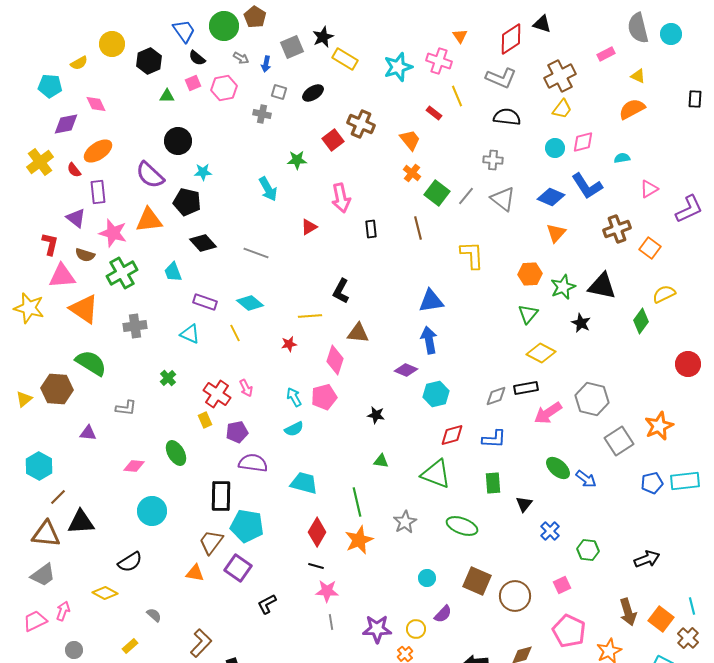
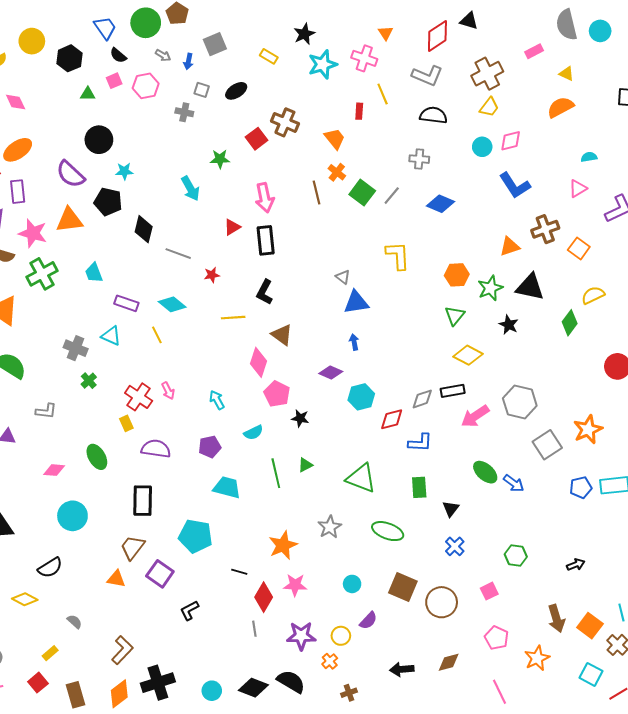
black star: (323, 37) -> (304, 34), moved
yellow rectangle: (345, 59) -> (269, 56), size x0.7
red rectangle: (434, 113) -> (359, 111), turned 56
cyan semicircle: (622, 158) -> (589, 157), moved
blue diamond: (551, 197) -> (441, 204), moved
gray triangle: (503, 199) -> (343, 277), moved, size x0.6
brown line: (418, 228) -> (316, 193), moved
black rectangle: (371, 229) -> (266, 240), moved, size x1.6
orange triangle: (556, 233) -> (510, 246), moved, turned 30
black diamond: (203, 243) -> (144, 229), moved, turned 56
gray cross: (135, 326) -> (76, 348), moved, turned 30
brown triangle: (358, 333) -> (282, 335), turned 30
blue arrow: (429, 340) -> (354, 342), size x0.6
red star: (289, 344) -> (212, 275), moved
pink pentagon: (324, 397) -> (277, 394), moved, turned -30
cyan semicircle: (294, 429) -> (253, 432), moved
purple pentagon: (237, 432) -> (210, 447), moved
red diamond: (452, 435) -> (392, 419), moved
green triangle: (381, 461) -> (305, 465), turned -35
purple semicircle: (253, 463) -> (156, 449), moved
green line: (357, 502) -> (276, 473), moved
cyan pentagon: (247, 526) -> (196, 536), moved
blue cross: (550, 531) -> (455, 546), moved
red diamond: (317, 532) -> (264, 597), moved
black arrow: (647, 559) -> (576, 565), size x0.7
pink star: (327, 591) -> (295, 585), moved
pink pentagon: (569, 631) -> (496, 638), size x0.7

